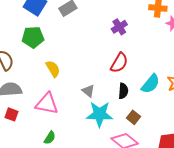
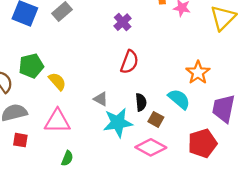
green pentagon: (33, 37) -> (31, 66), moved
cyan semicircle: (151, 84) -> (179, 99), moved, turned -80
black semicircle: (123, 91) -> (141, 102), moved

